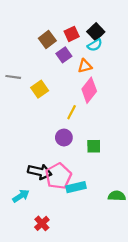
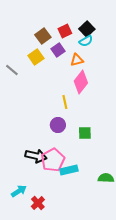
gray line: (13, 77) -> (12, 70), turned 32
yellow square: (40, 89) -> (36, 57), moved
yellow line: (72, 112) -> (65, 102), turned -40
cyan arrow: (21, 196) -> (19, 191), moved

